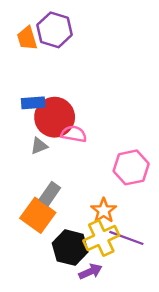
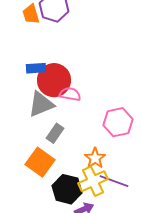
gray triangle: (39, 146) -> (41, 104), size x1.8
gray rectangle: (50, 194) -> (55, 133), moved

